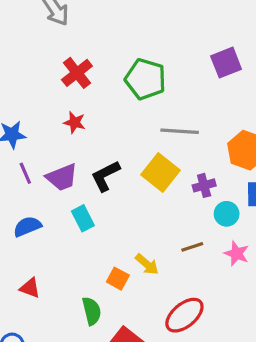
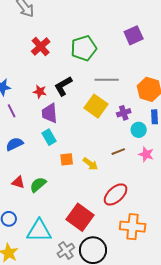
green pentagon: (145, 79) -> (84, 48), turned -30
red star: (75, 122) -> (40, 92), moved
black L-shape: (105, 176) -> (63, 86), moved
purple trapezoid: (62, 177) -> (50, 113), moved, turned 110
orange square: (118, 279) -> (67, 159), moved, turned -32
green semicircle: (92, 311) -> (38, 185), moved, turned -114

